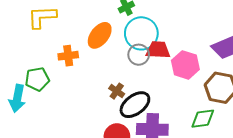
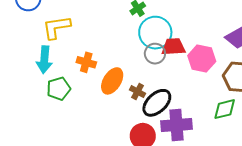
orange ellipse: (100, 35) -> (112, 81), moved
orange cross: (68, 56) -> (86, 62), turned 30
cyan arrow: (17, 98) -> (44, 60), moved

